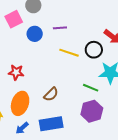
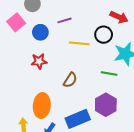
red star: (16, 72) -> (39, 61), moved
brown semicircle: (51, 94) -> (70, 80), moved
purple hexagon: (92, 111) -> (106, 105), moved

